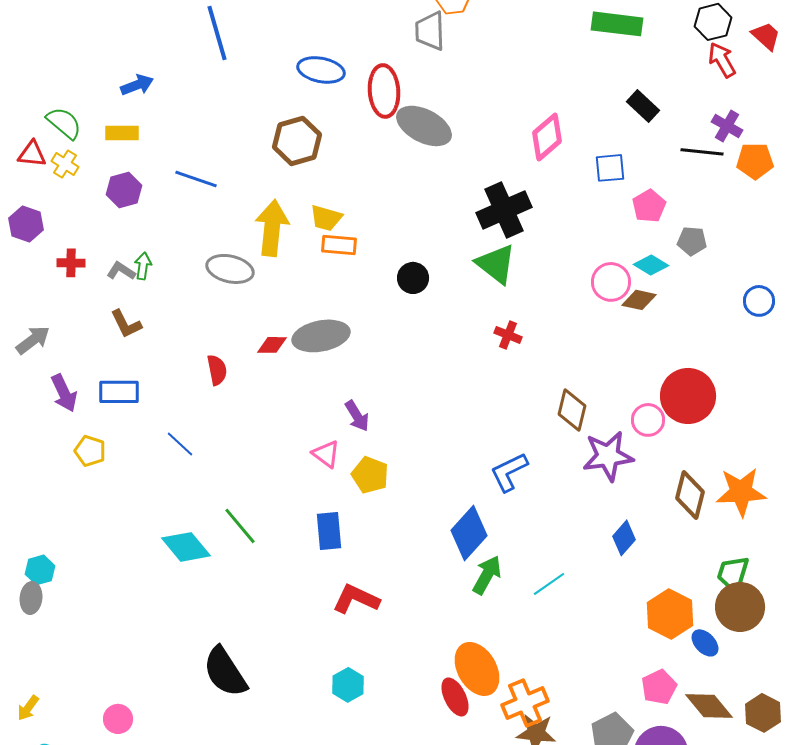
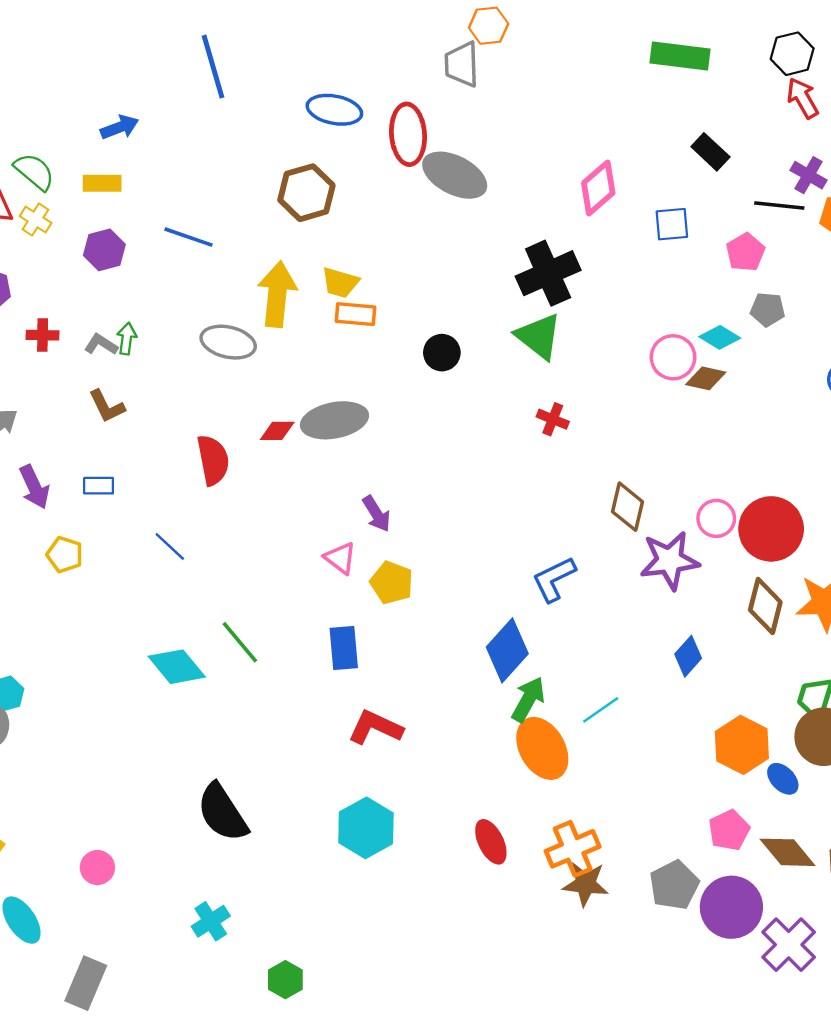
pink pentagon: (649, 206) -> (745, 252), moved
red semicircle: (217, 370) -> (213, 460), size x1.4
blue rectangle: (119, 392) -> (99, 486), size x0.7
red circle: (688, 396) -> (771, 529), moved
orange ellipse: (477, 669) -> (542, 748), moved
cyan hexagon: (348, 685) -> (366, 828), size x1.5

